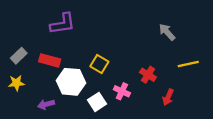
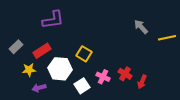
red rectangle: (50, 60) -> (42, 51), turned -48
yellow line: (188, 64) -> (167, 38), moved
red cross: (148, 75) -> (125, 74), moved
yellow star: (16, 83) -> (29, 70), moved

